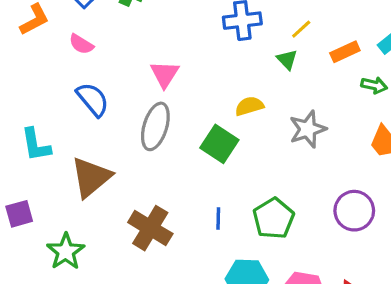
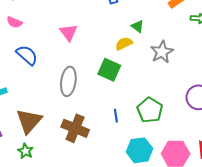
green triangle: (287, 60) -> (138, 26), moved
gray ellipse: (155, 126) -> (68, 81), moved
brown triangle: (91, 177) -> (29, 121), moved
green star: (66, 251) -> (25, 151), size x0.7

